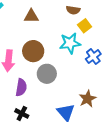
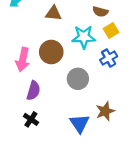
cyan star: (70, 43) -> (84, 37), moved
blue cross: (93, 57) -> (109, 58), moved
gray circle: (47, 74) -> (78, 79), moved

